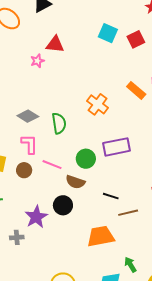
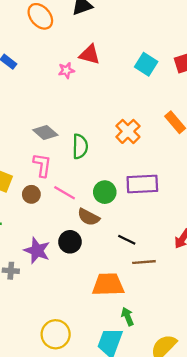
cyan square: (108, 33) -> (146, 64), moved
purple star: (36, 217) -> (37, 250), turned -30
green arrow: (130, 265) -> (127, 316), moved

